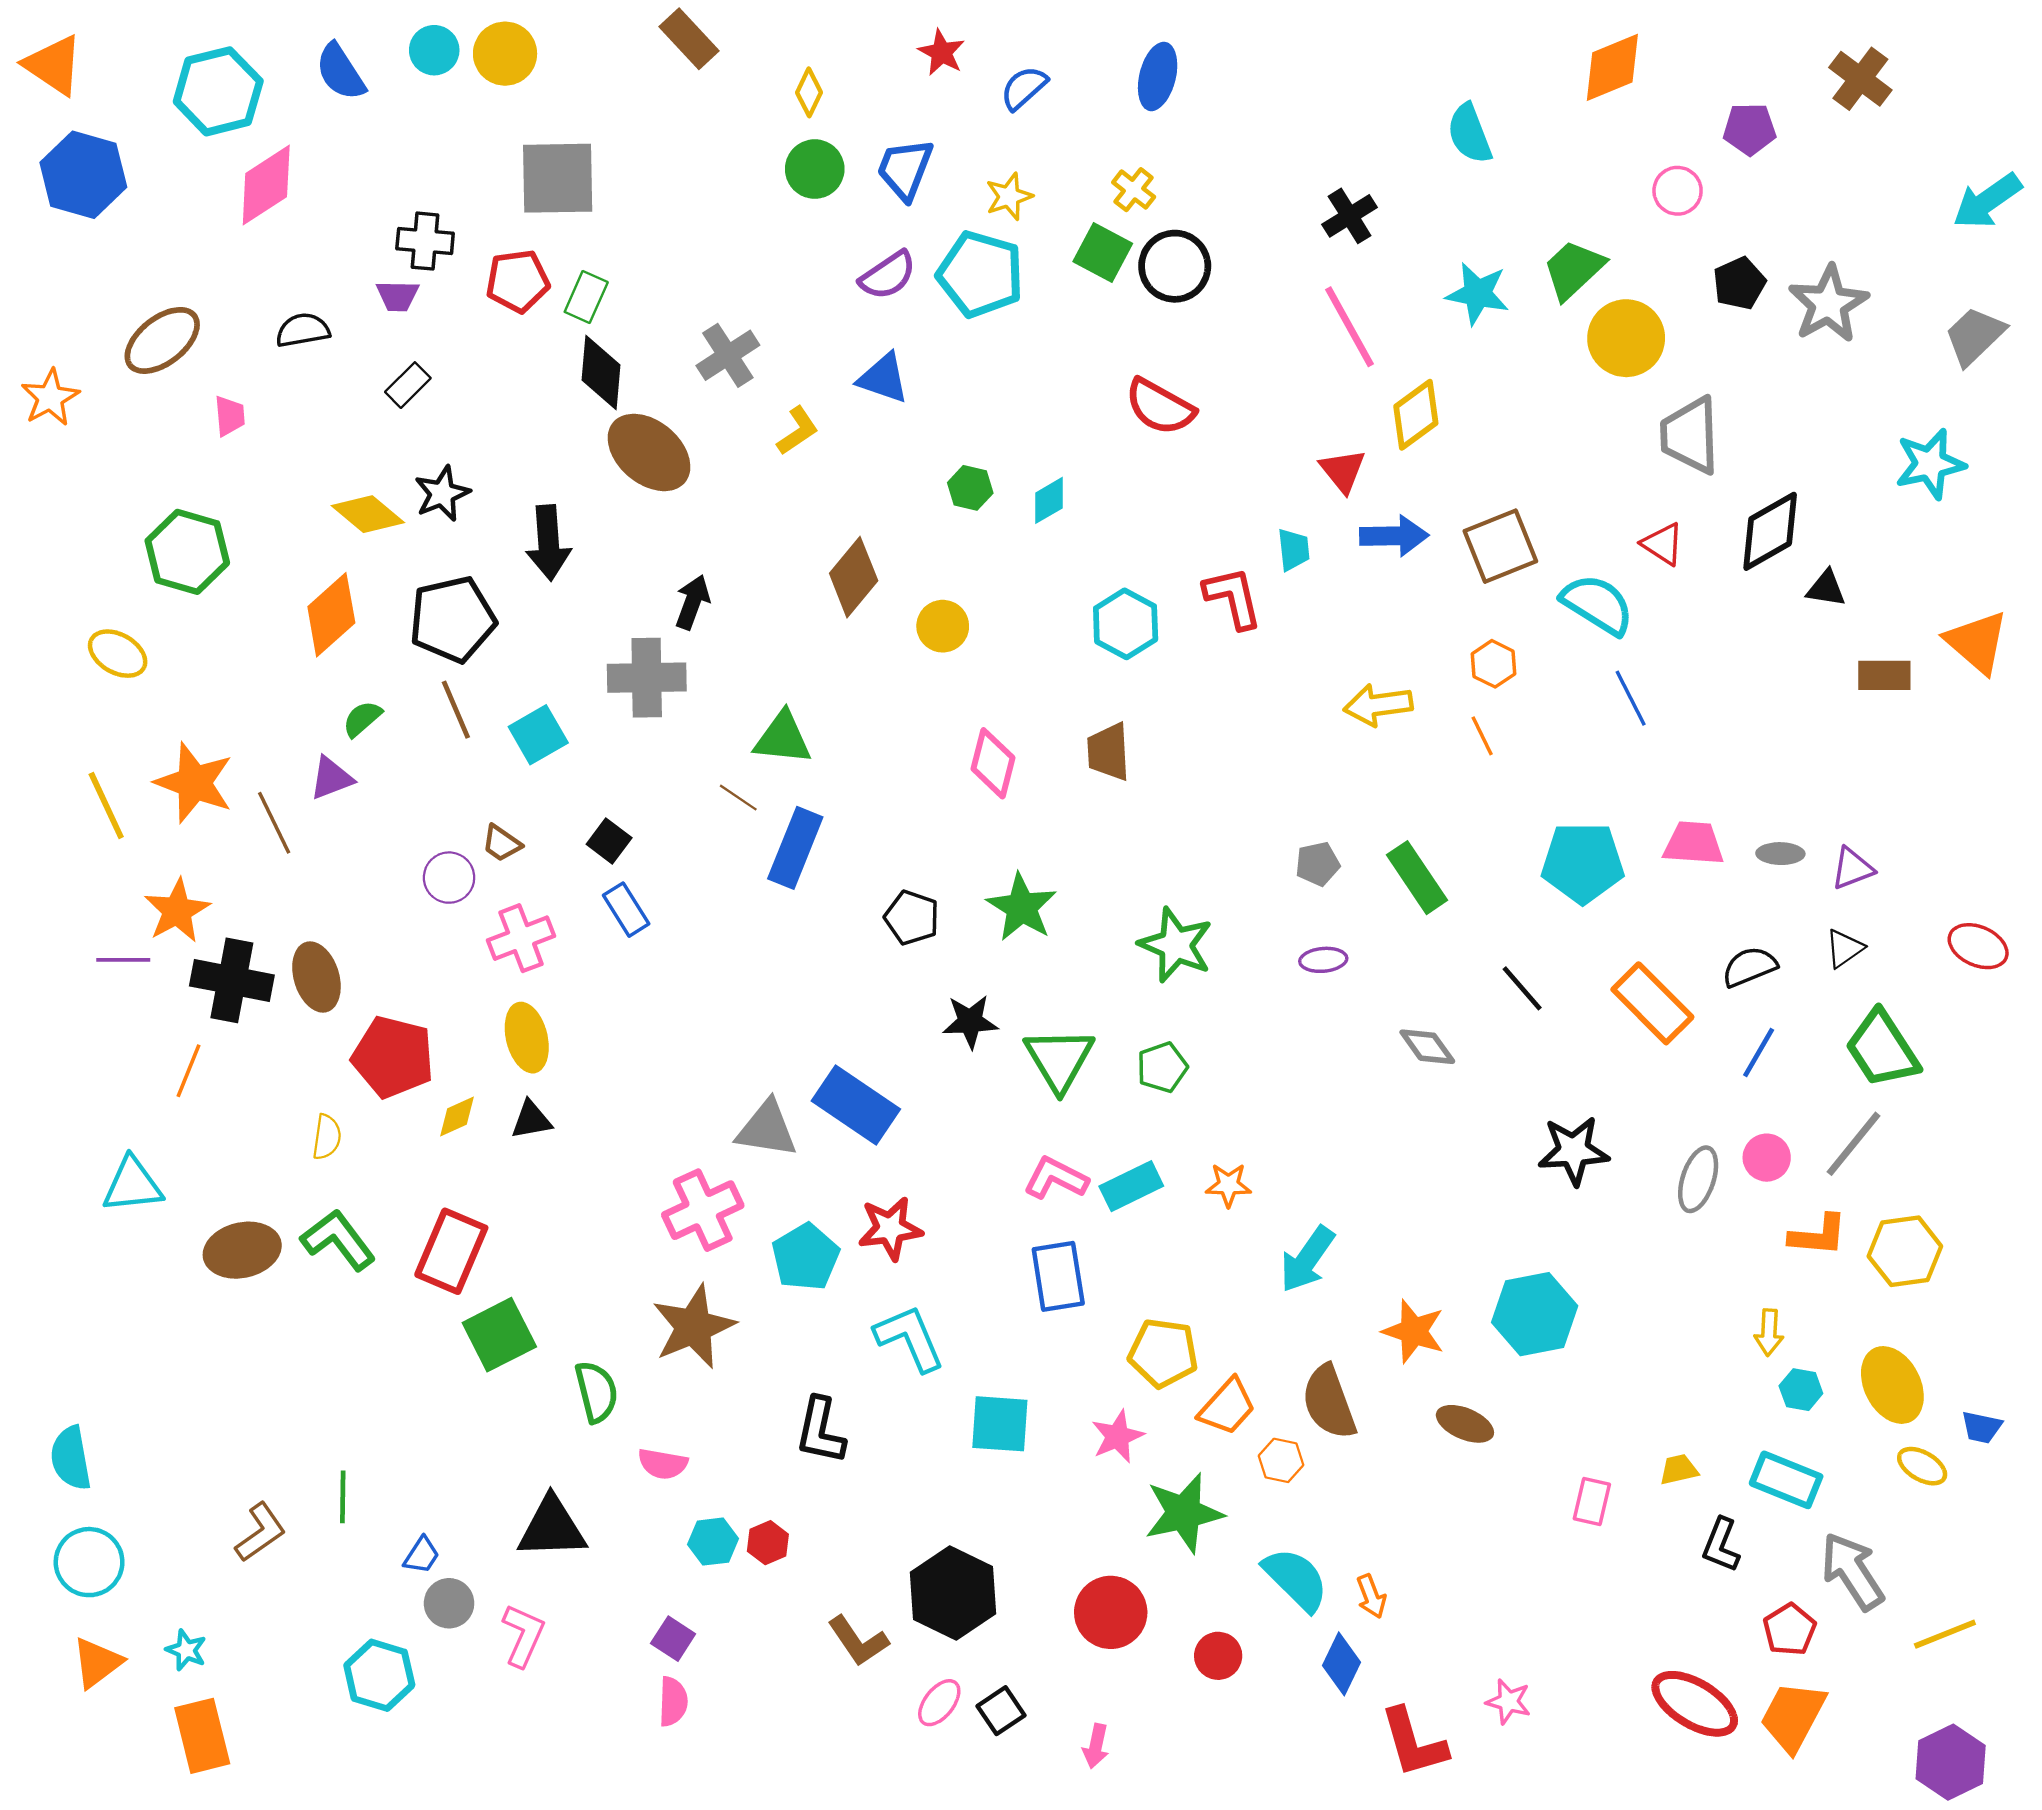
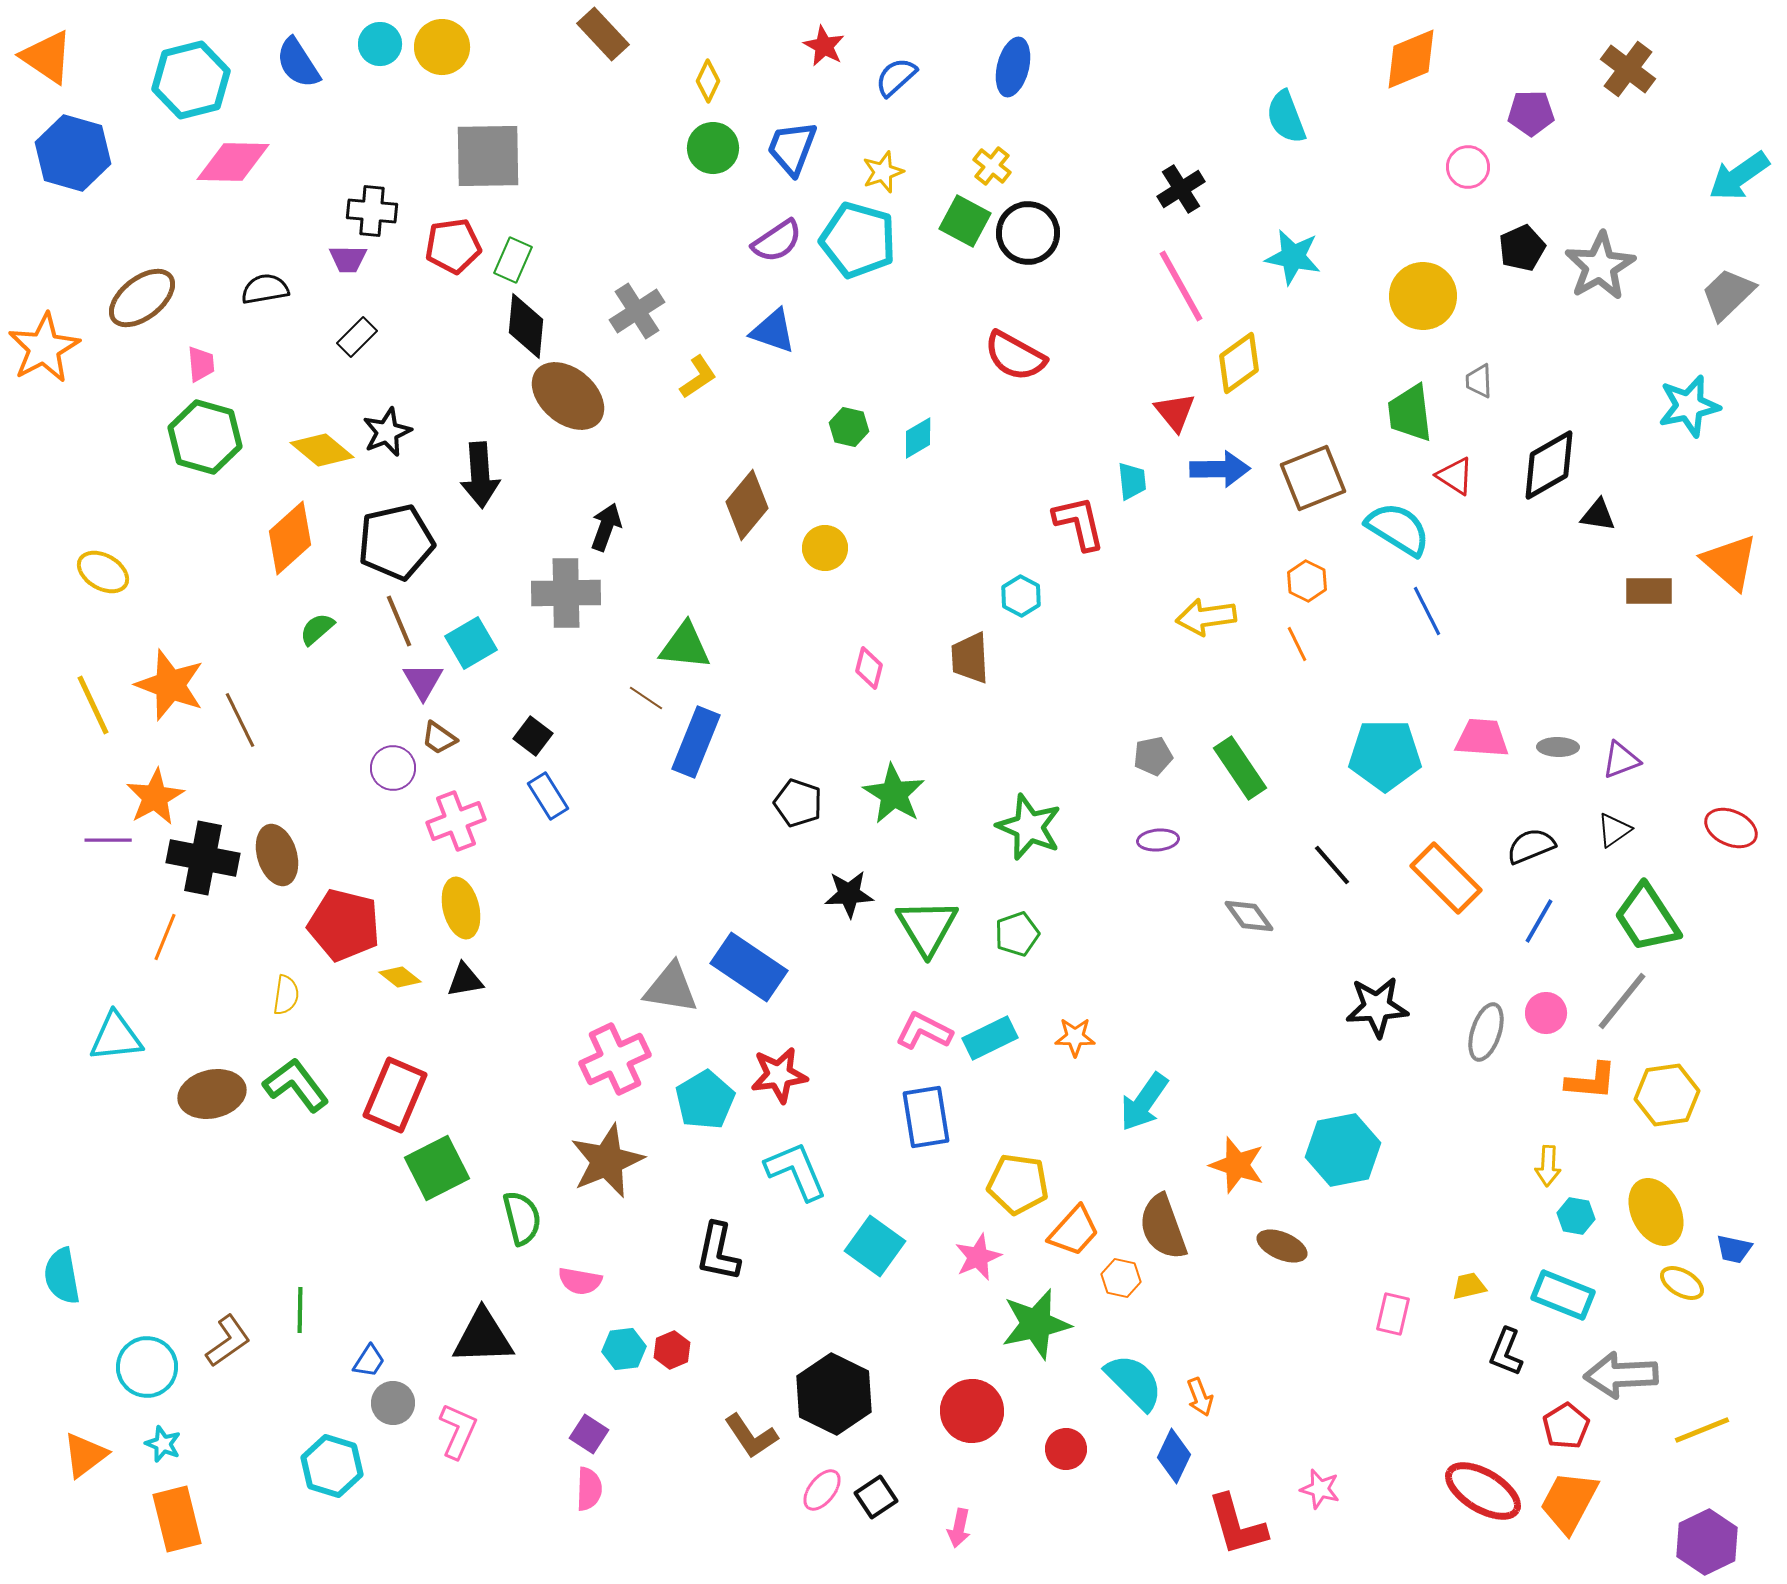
pink diamond: (266, 185) -> (233, 162), turned 34
green trapezoid: (1574, 270) -> (1410, 413), moved, turned -54
orange star: (50, 398) -> (44, 348), size x1.4
gray trapezoid: (1690, 435) -> (1479, 381), size x0.5
green hexagon: (187, 552) -> (205, 437), moved
cyan hexagon: (1126, 624) -> (1021, 596), moved, size x0.7
pink diamond: (993, 763) -> (869, 668), size x0.7
purple triangle: (331, 778) -> (423, 681), moved, turned -39
yellow diamond: (457, 1116) -> (400, 977), turned 63
cyan square: (1000, 1424) -> (875, 1246), turned 32
cyan circle: (89, 1562) -> (147, 1367), moved
gray arrow: (1852, 1571) -> (1621, 1375), turned -60

